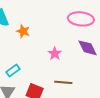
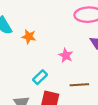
cyan rectangle: (13, 70) -> (40, 77), moved

